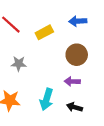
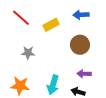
purple arrow: (72, 81) -> (84, 74), moved

